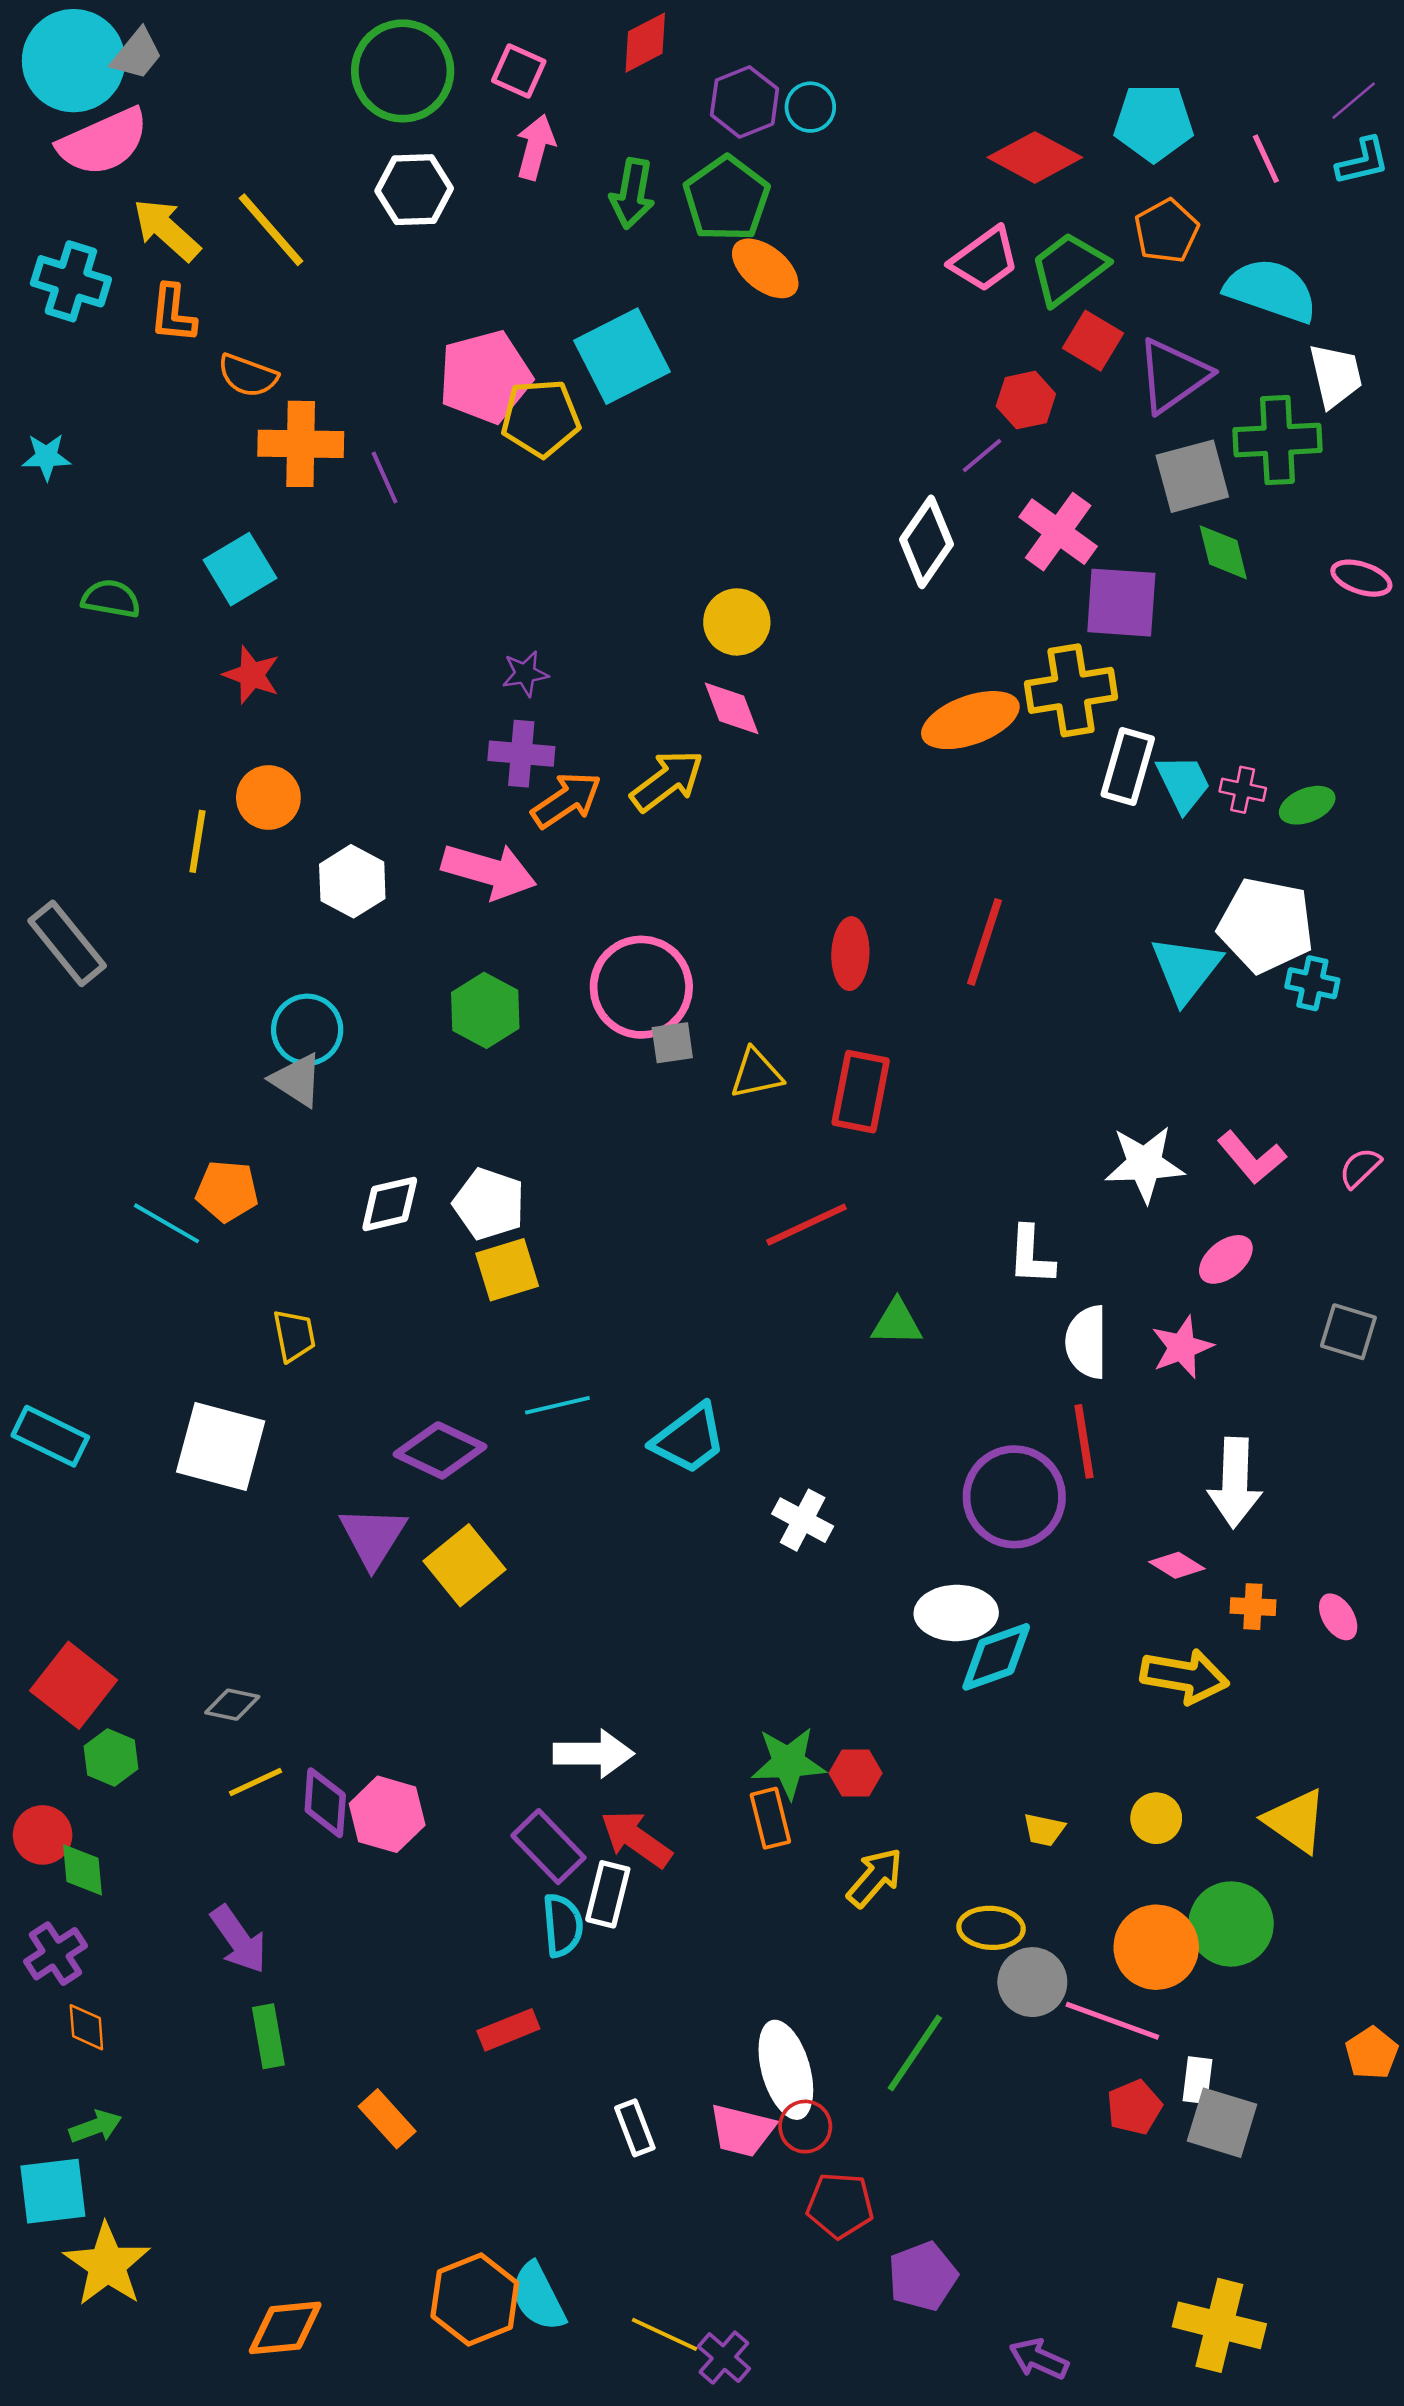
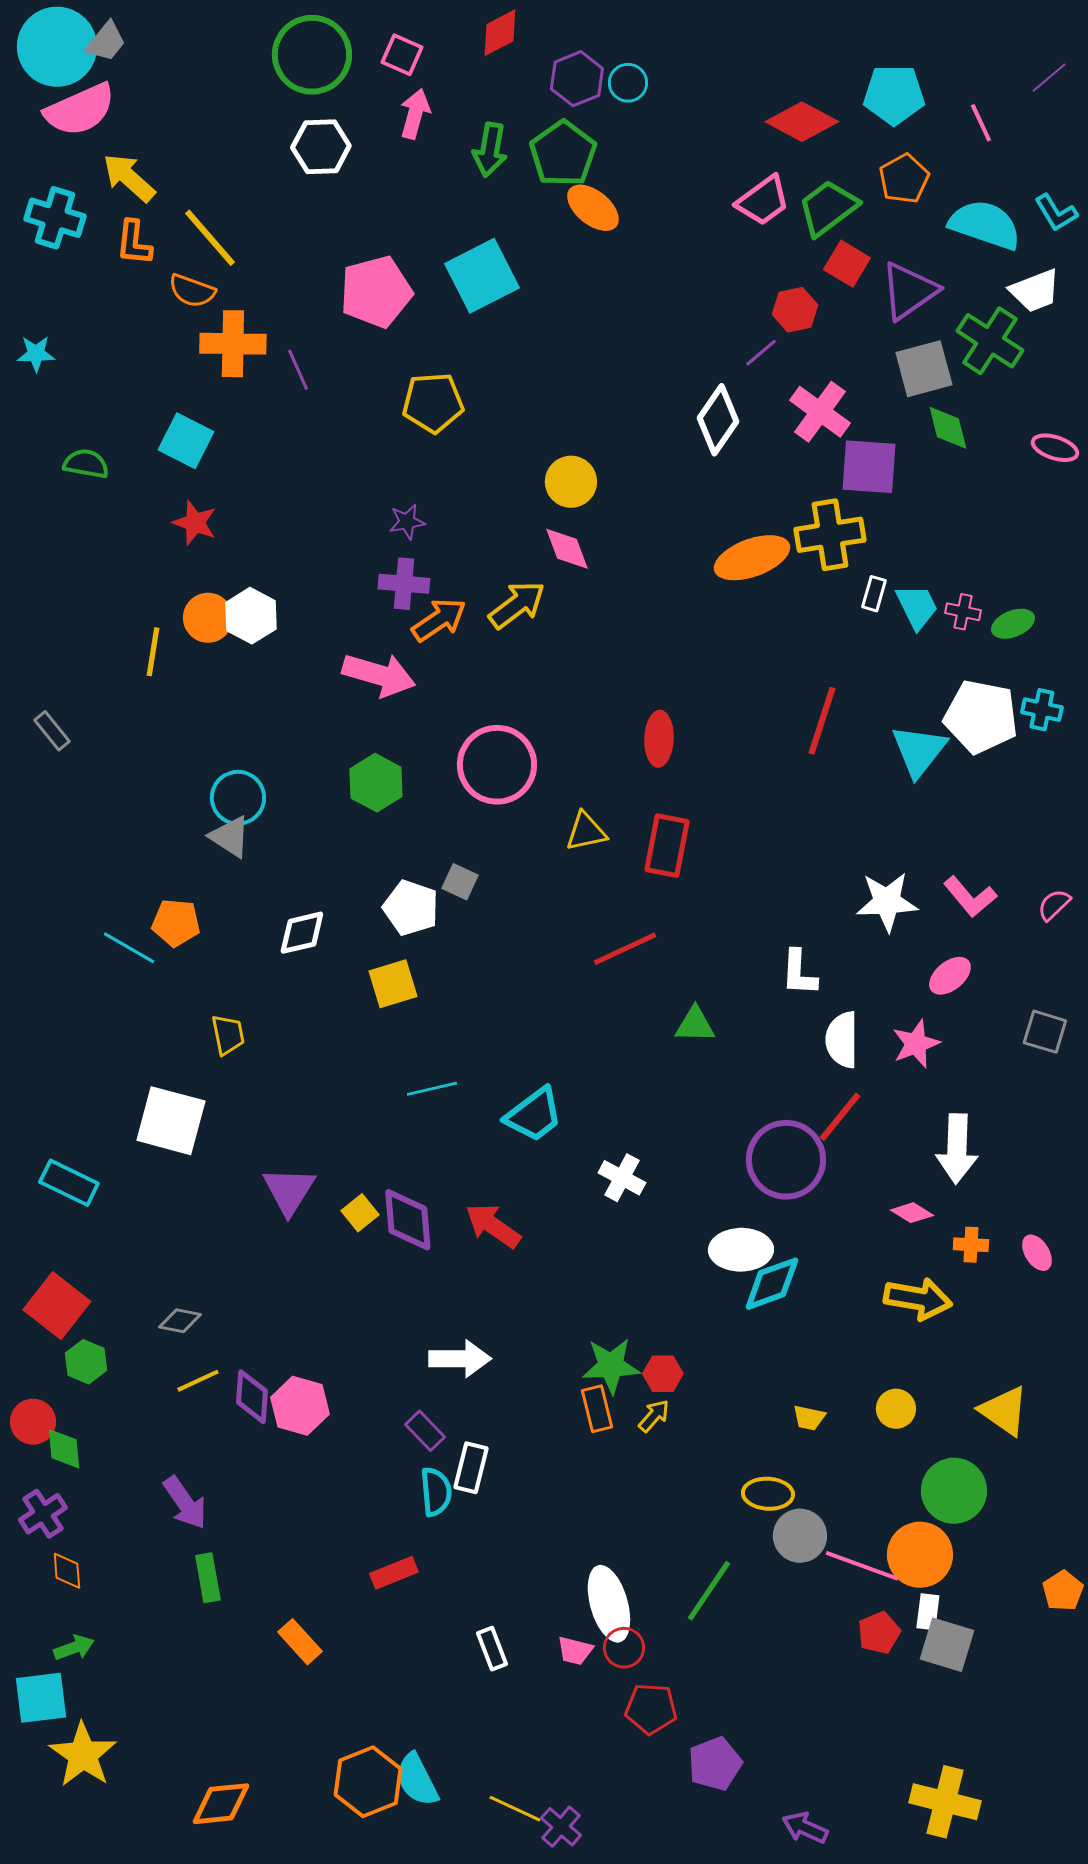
cyan L-shape: (1363, 161) -> (1056, 213), moved, turned 72
yellow line: (271, 230) -> (210, 238), moved
white trapezoid: (1336, 376) -> (1035, 291), turned 82
yellow pentagon: (541, 418) -> (433, 403), moved
green cross: (1277, 440) -> (990, 341), turned 36
cyan square: (240, 569) -> (186, 441), turned -32
white rectangle: (1128, 766) -> (874, 594), size x0.6
white hexagon: (352, 881) -> (251, 616), moved
red line: (985, 942) -> (822, 721), moved
gray rectangle: (67, 943) -> (52, 731), size x0.6
cyan cross: (1312, 983) -> (1042, 710), moved
gray square: (672, 1043) -> (460, 882), moved, turned 33
white pentagon: (489, 1204) -> (411, 908), moved
cyan rectangle: (50, 1436) -> (69, 1183), moved
red line: (1084, 1441) -> (840, 1117), turned 48
purple diamond: (440, 1450) -> (408, 1220), moved, turned 60
yellow square: (465, 1565) -> (360, 1213), size x0.6
red arrow: (636, 1839) -> (493, 1226), moved
purple rectangle: (548, 1847) -> (425, 1431), size x0.7
yellow arrow: (875, 1878) -> (654, 1416), moved, size x0.7
orange circle: (1156, 1947) -> (920, 1555), moved
pink trapezoid: (742, 2130) -> (575, 1651), size x0.7

